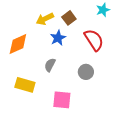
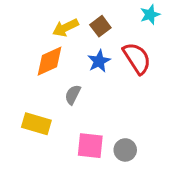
blue star: (58, 38) -> (99, 61), moved
orange diamond: (18, 44) -> (49, 61), moved
gray circle: (86, 72) -> (125, 150), moved

